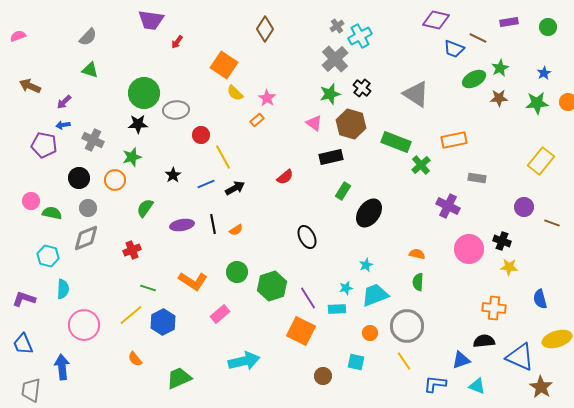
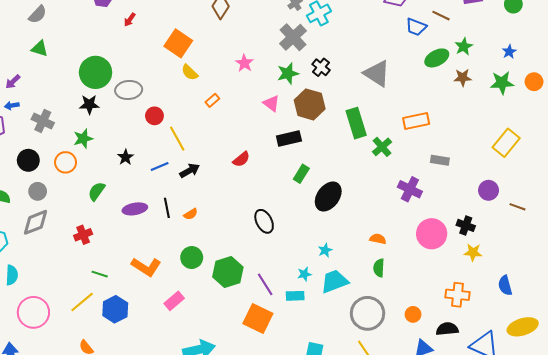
pink star: (267, 98) -> (244, 63), moved
green rectangle: (396, 142) -> (356, 123), turned 52
orange circle: (370, 333) -> (413, 314), moved

